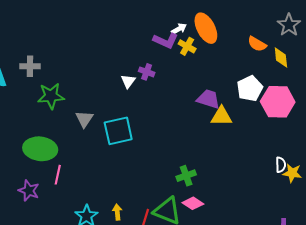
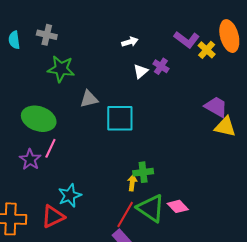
white arrow: (179, 29) -> (130, 42), moved
gray triangle: (84, 119) -> (89, 99), turned 30
green cross: (186, 176) -> (143, 172), moved
purple star: (29, 191) -> (30, 159), moved
yellow arrow: (117, 212) -> (132, 183), moved

